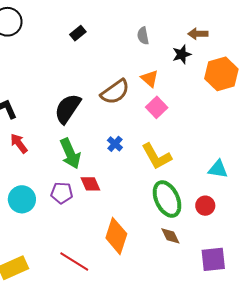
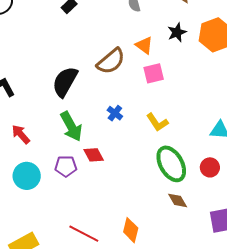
black star: (182, 54) -> (177, 32), moved
pink square: (157, 107) -> (154, 73), turned 35
red arrow: (19, 143) -> (21, 134), moved
yellow L-shape: (156, 156) -> (157, 122), size x0.7
orange diamond: (116, 236) -> (131, 230), moved, size x0.7

